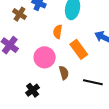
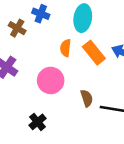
orange rectangle: (79, 49) -> (94, 53), moved
brown semicircle: (64, 73) -> (87, 98), moved

